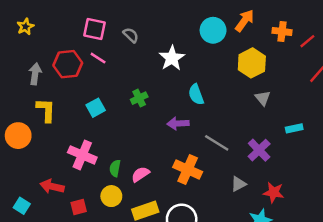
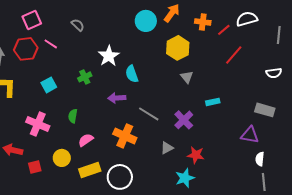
pink square: (94, 29) -> (32, 20), moved, turned -36
white star: (172, 58) -> (109, 56), moved
green semicircle: (115, 168) -> (73, 116), moved

